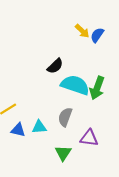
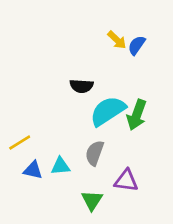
black semicircle: (55, 66) -> (81, 86), turned 48
cyan semicircle: (75, 85) -> (108, 111), turned -52

